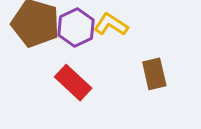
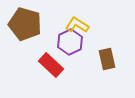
purple hexagon: (76, 27) -> (70, 42), moved

